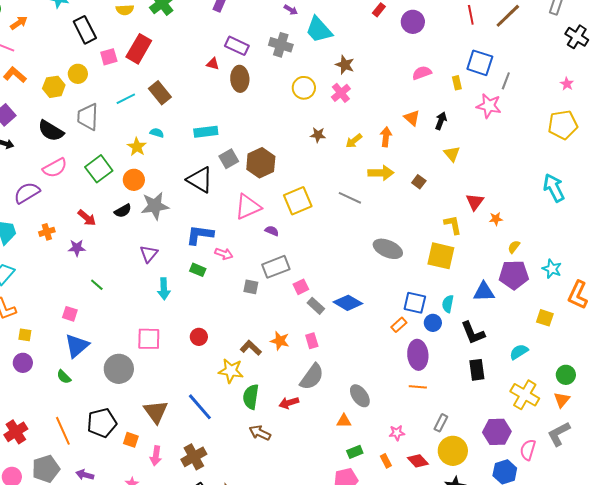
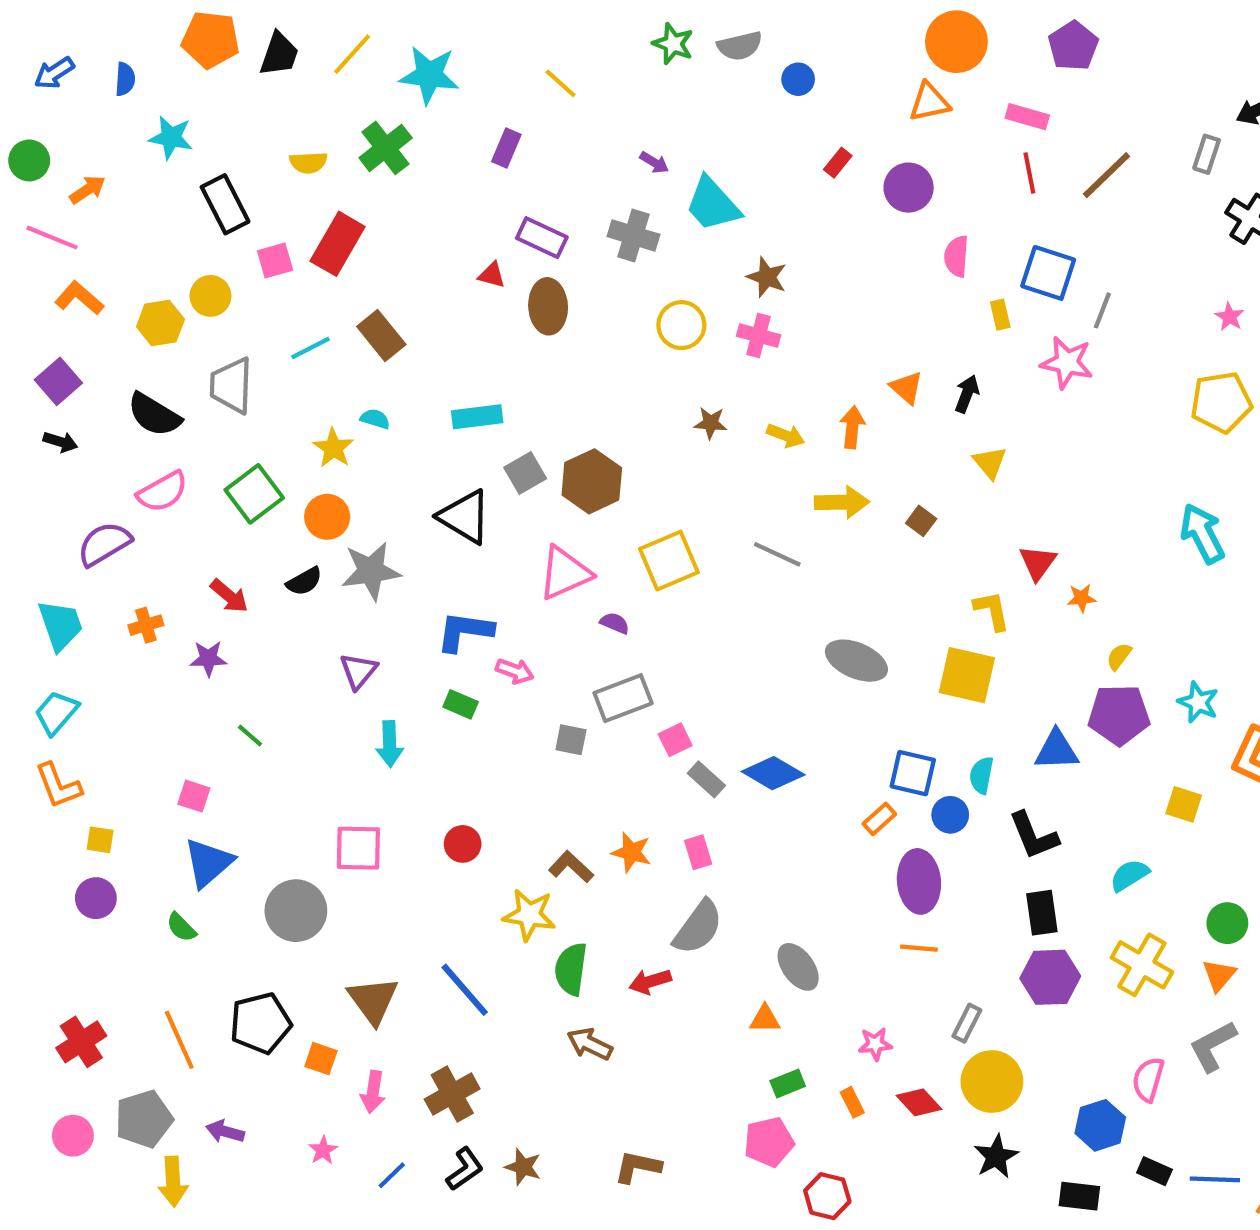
pink semicircle: (422, 73) -> (956, 256), moved, turned -66
pink cross: (341, 93) -> (759, 335), turned -36
yellow arrow: (354, 141) -> (786, 436), turned -120
purple hexagon: (497, 432) -> (1050, 977), moved

